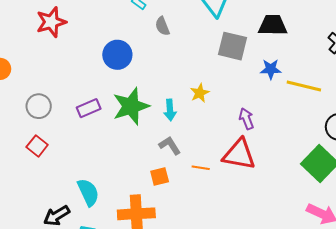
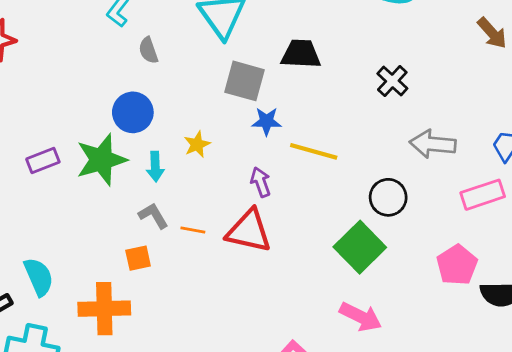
blue circle: (117, 55) -> (133, 112), moved
blue star: (271, 69) -> (267, 121), moved
yellow line: (304, 86) -> (314, 151), moved
orange line: (201, 168) -> (193, 230), moved

